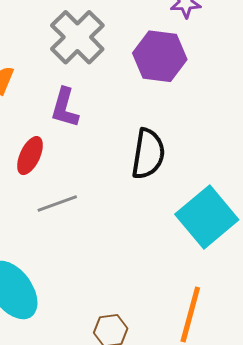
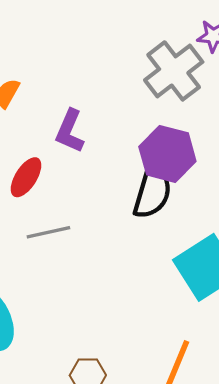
gray cross: (77, 37) -> (174, 71), moved
purple hexagon: (160, 56) -> (167, 154), moved

